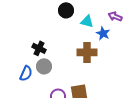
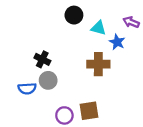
blue semicircle: (26, 73) -> (27, 89), turned 63

